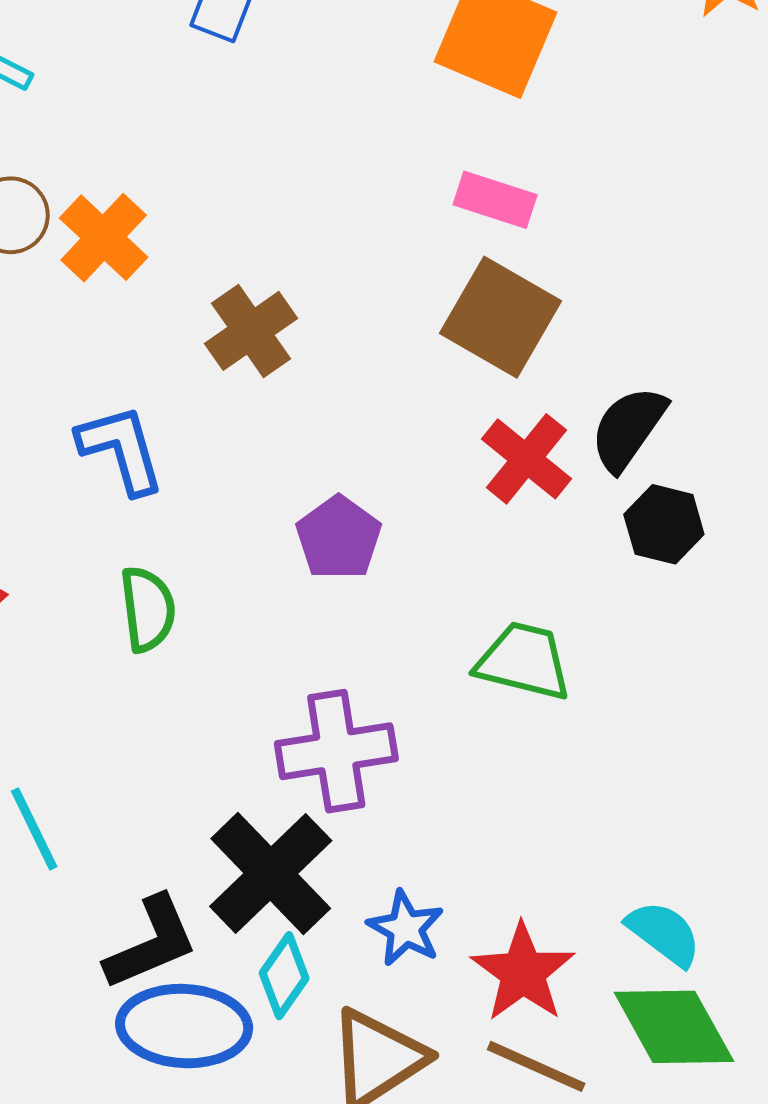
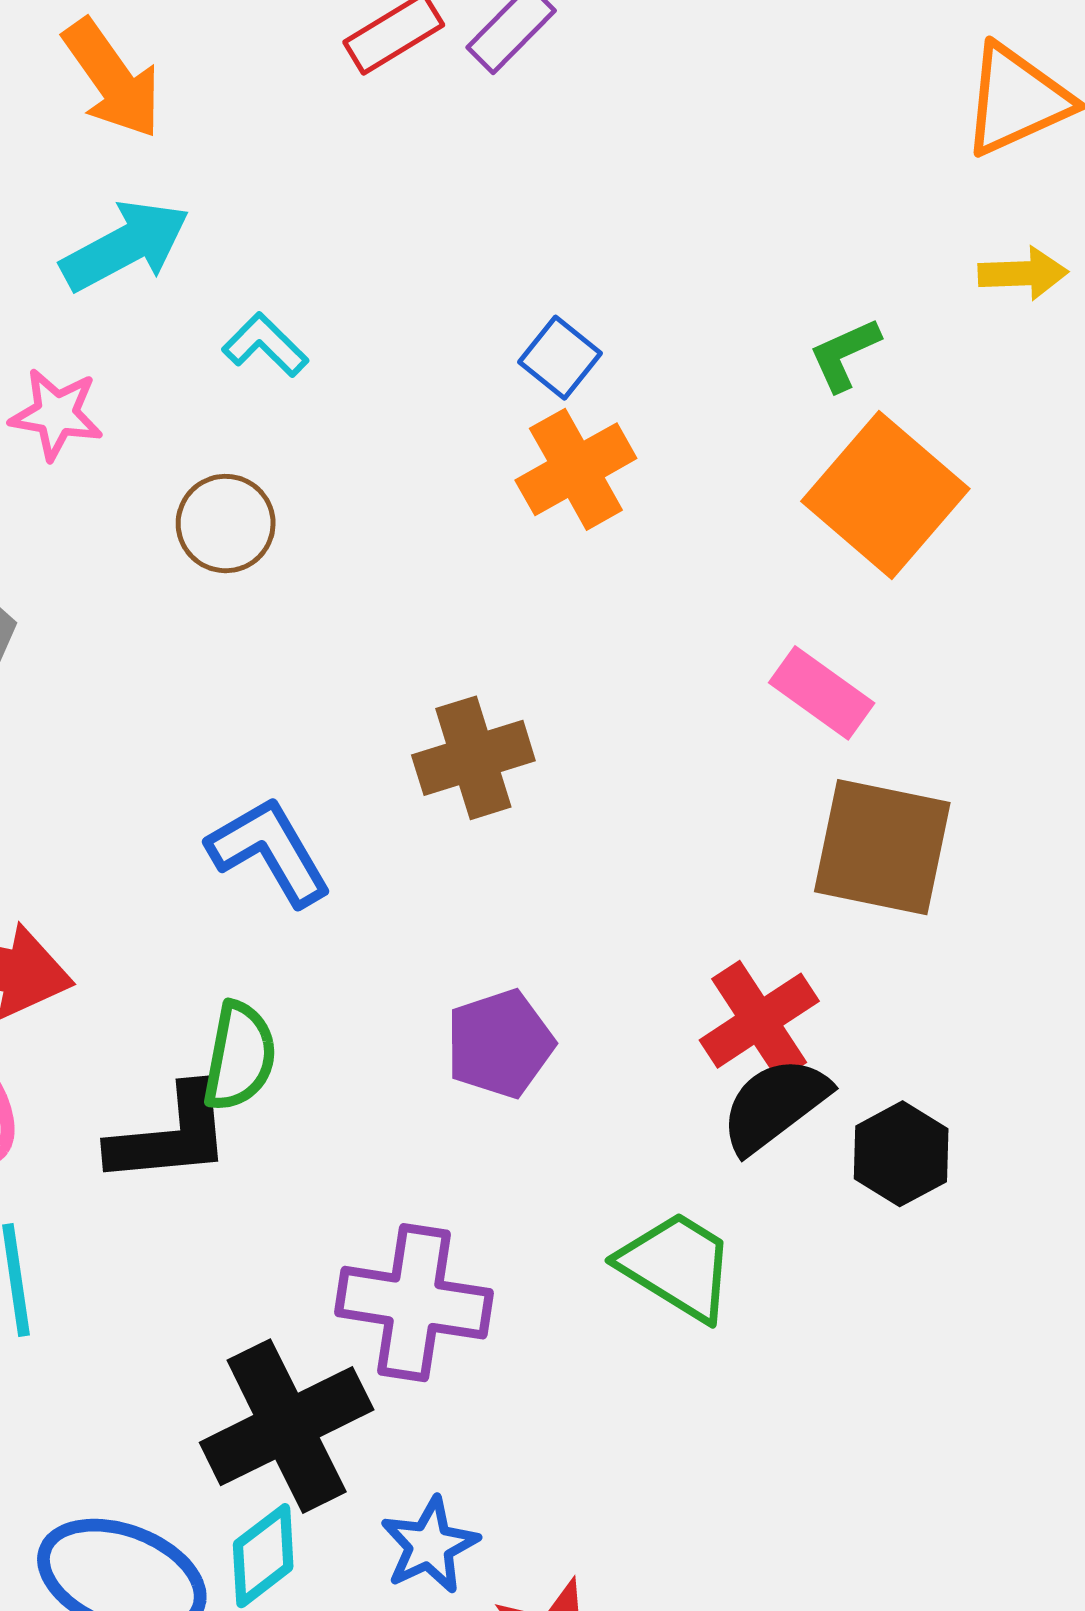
orange cross: (104, 238) -> (576, 469), moved
brown square: (500, 317) -> (882, 847), moved, turned -36
black semicircle: (628, 428) -> (775, 1105), moved
blue L-shape: (121, 449) -> (269, 851), turned -32
black L-shape: (151, 943) -> (170, 1135), moved

